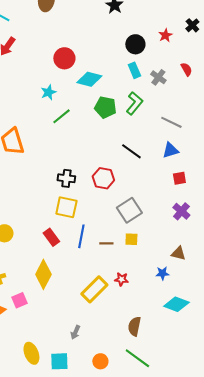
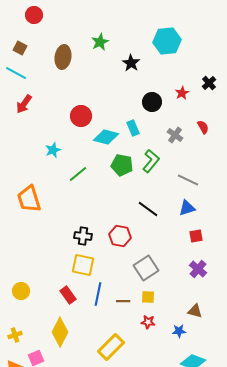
cyan rectangle: (134, 70) -> (133, 128), moved
cyan star: (48, 92) -> (53, 150), moved
red star: (121, 279) -> (148, 322), moved

